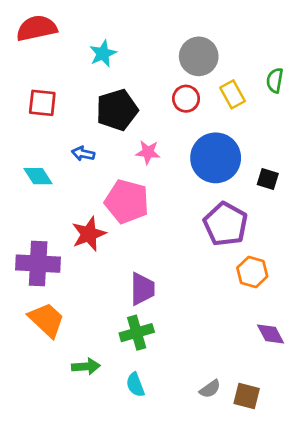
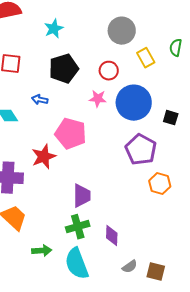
red circle: (186, 99) -> (109, 71), moved
pink star: (148, 152) -> (98, 99), moved
purple diamond: (271, 334) -> (112, 236), moved, turned 30
cyan semicircle: (135, 385) -> (77, 264), size x1.8

